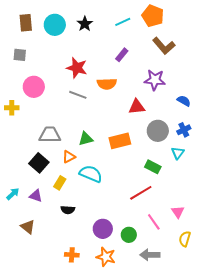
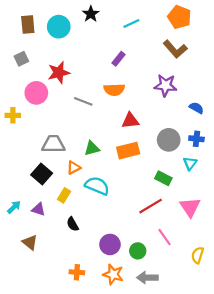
orange pentagon: (153, 16) -> (179, 17), moved
black star: (85, 24) -> (91, 14), moved
gray square: (20, 55) -> (21, 59), turned -32
purple rectangle: (122, 55) -> (119, 59), moved
red star: (77, 68) -> (59, 73), moved, turned -30
red triangle: (137, 107) -> (130, 121), moved
blue cross: (184, 130) -> (196, 139), turned 32
black semicircle: (68, 210) -> (73, 224), turned 56
pink triangle: (178, 212) -> (190, 207), moved, size x1.5
gray arrow: (150, 255) -> (147, 278), moved

